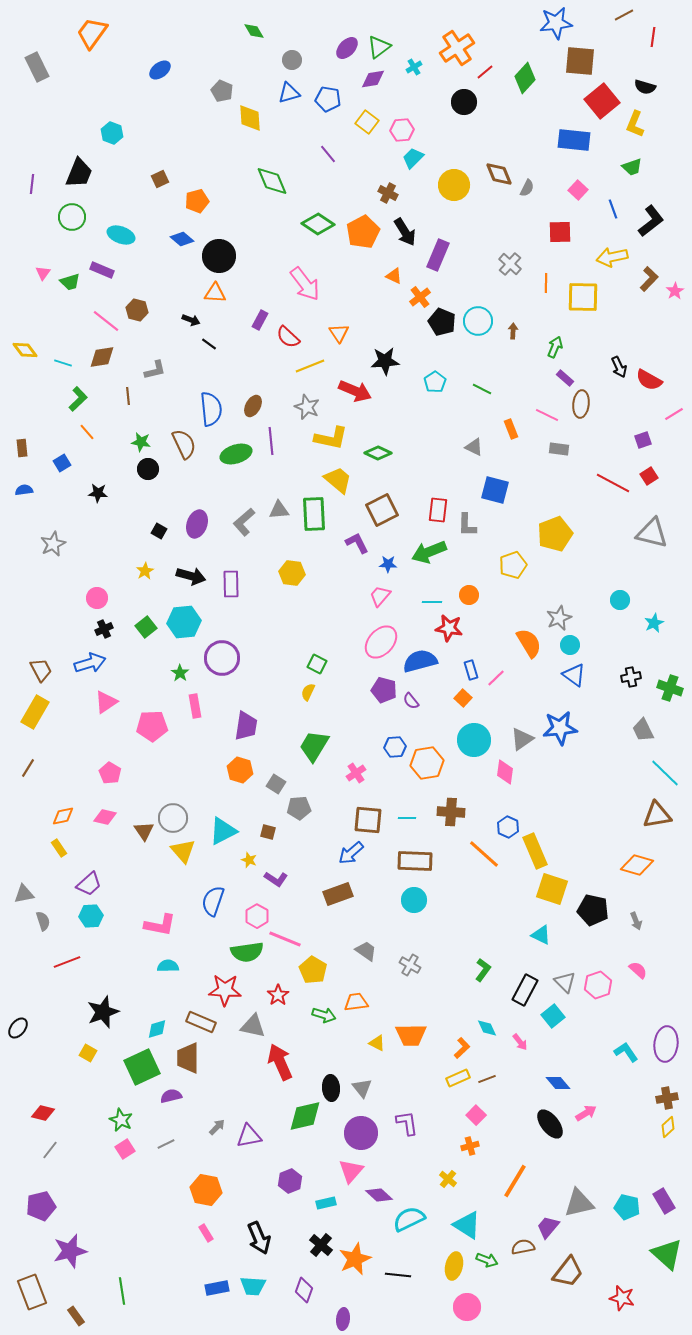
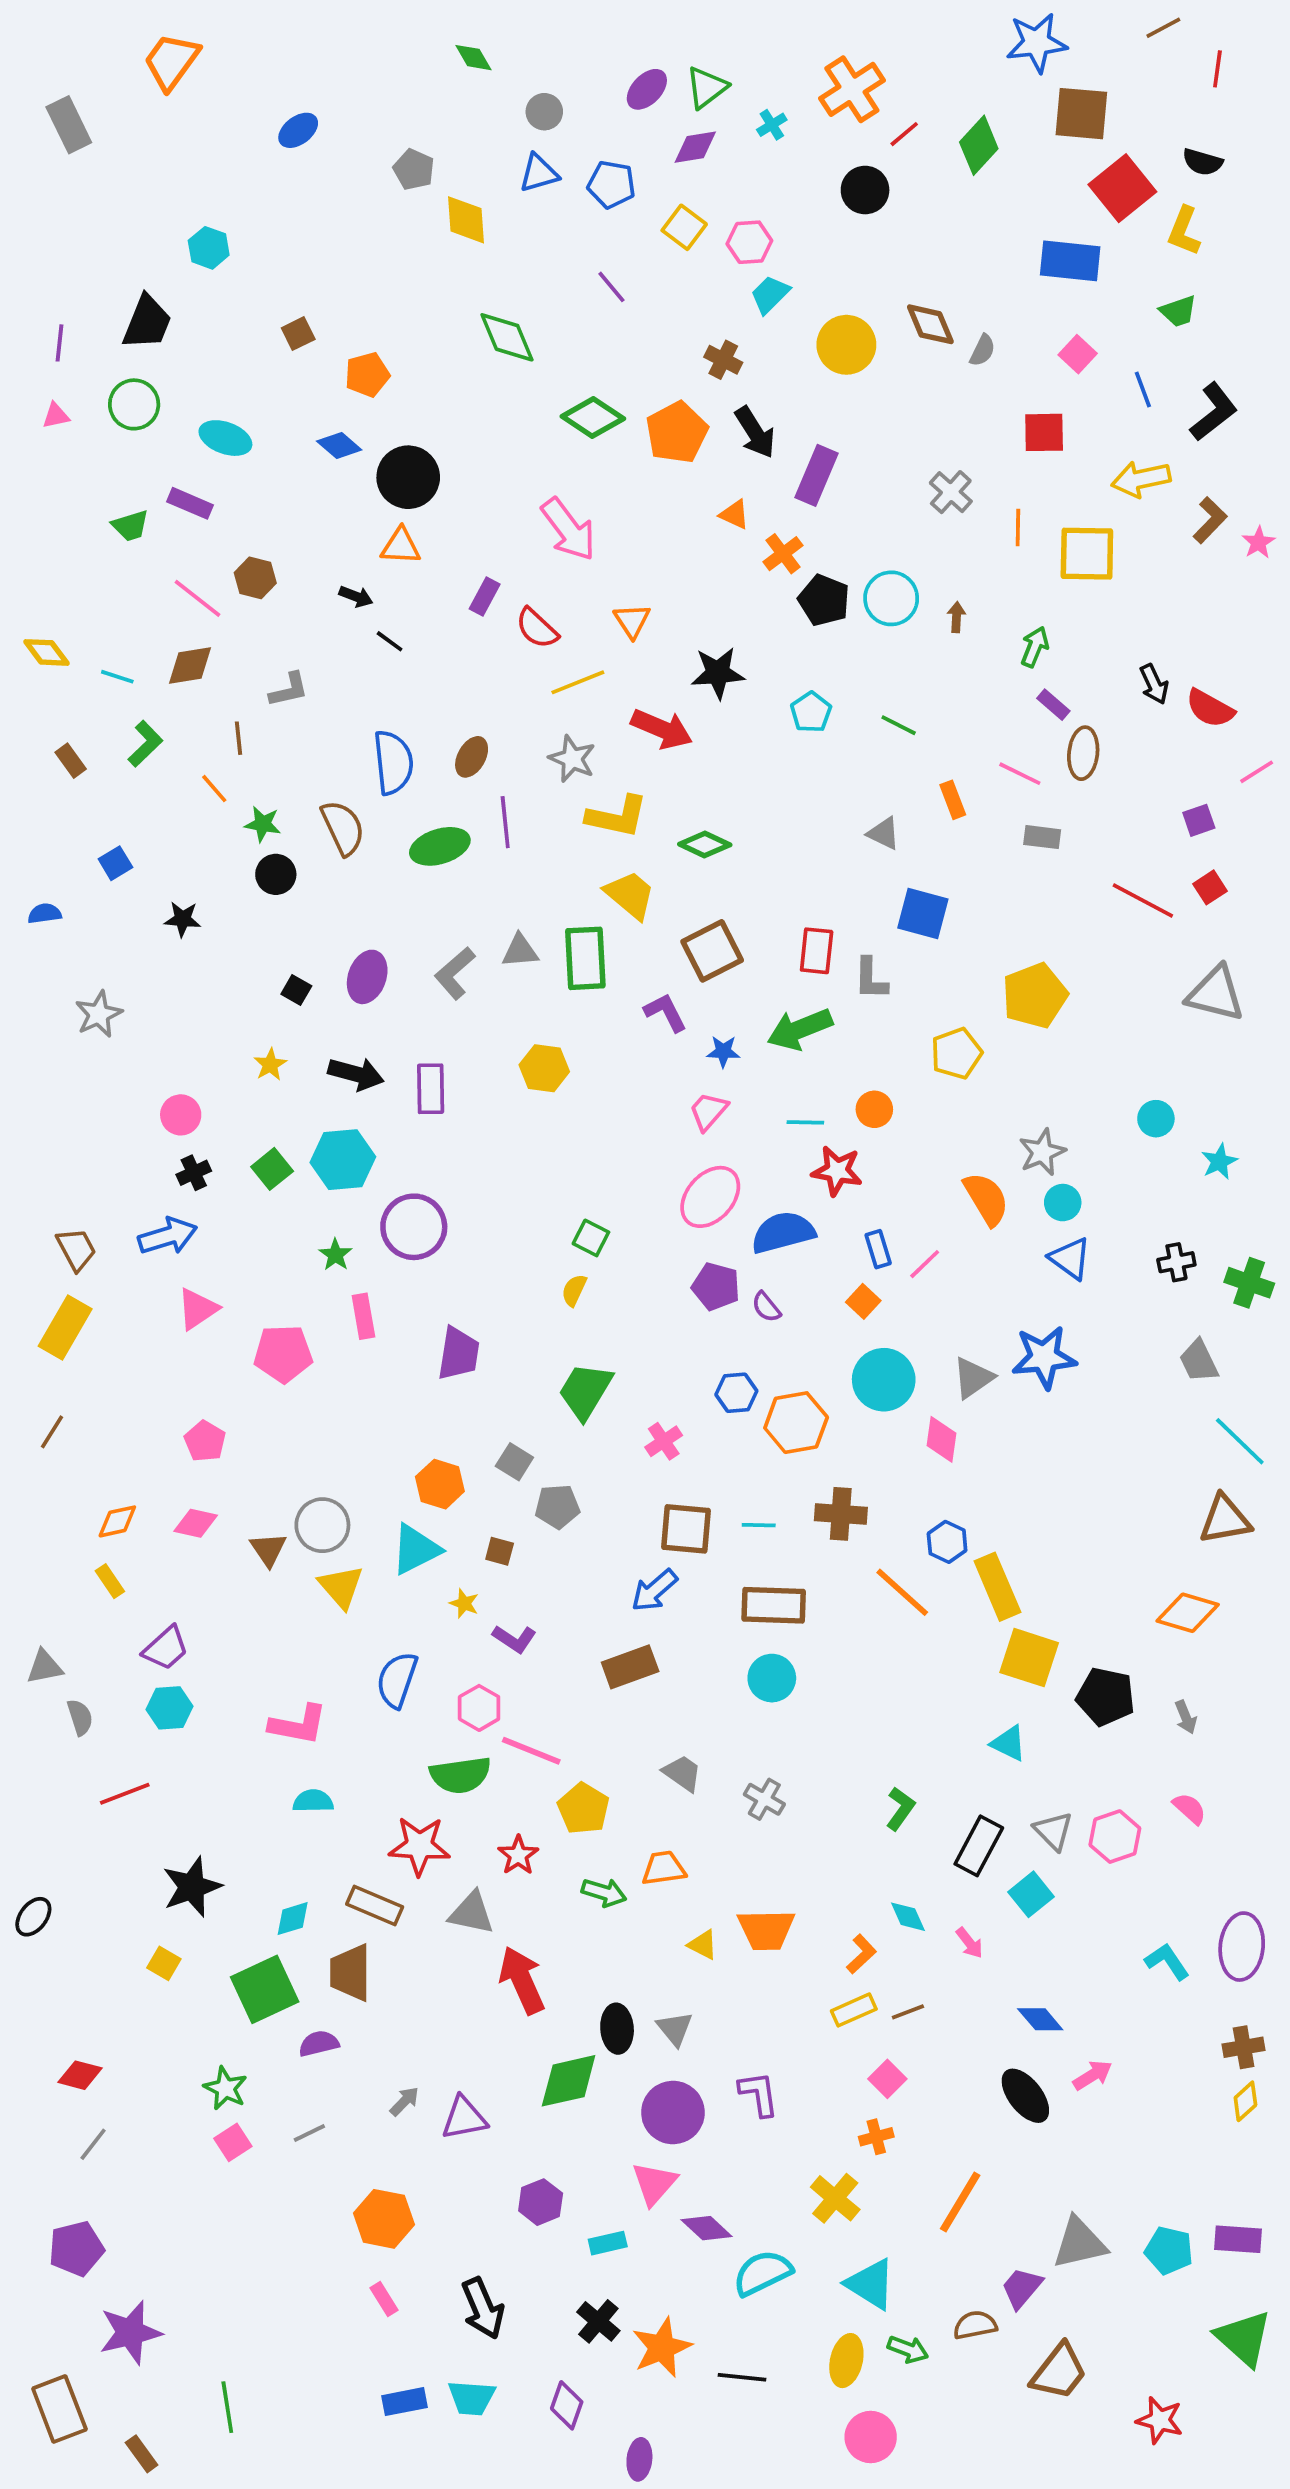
pink triangle: (43, 273) -> (56, 416), moved, turned 42
orange line: (87, 432) -> (214, 789), moved
brown rectangle: (22, 448) -> (71, 761), moved, turned -30
orange hexagon: (240, 770) -> (440, 1484), moved
yellow cross: (448, 1179) -> (835, 2198), size x1.5
purple rectangle: (664, 1201) -> (1238, 2239), turned -55

